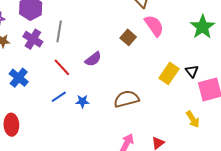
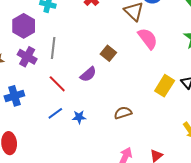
brown square: (128, 37) -> (108, 53), moved
blue cross: (19, 78) -> (14, 96), turned 36
brown semicircle: (126, 99) -> (123, 113), size x0.7

